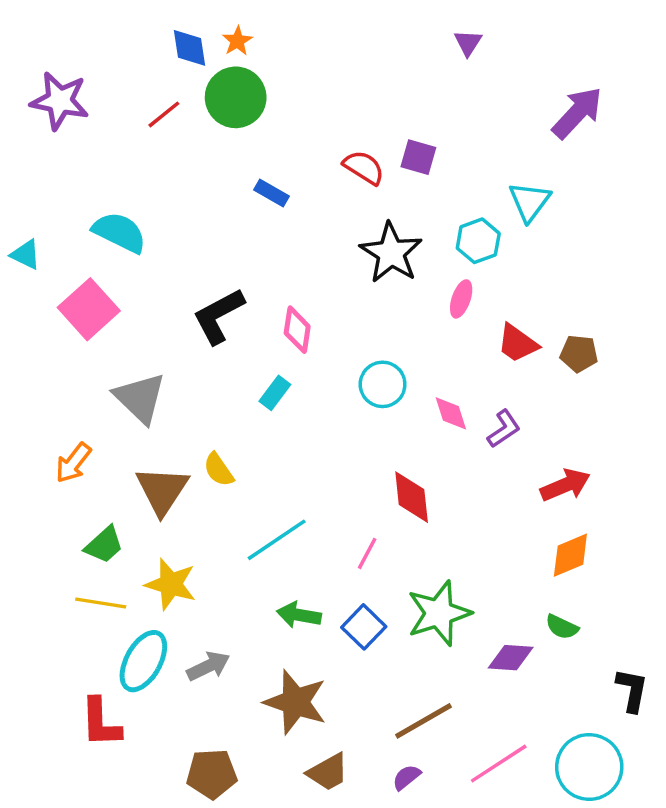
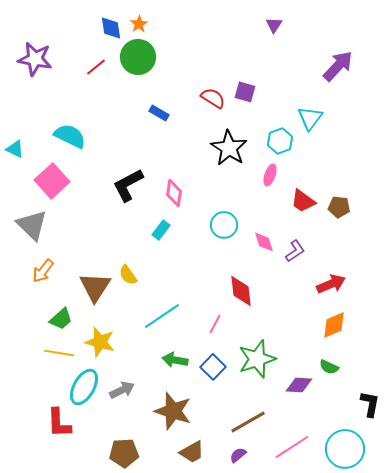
gray triangle: (140, 398) -> (32, 225), moved

